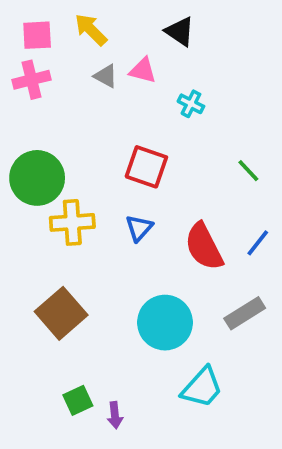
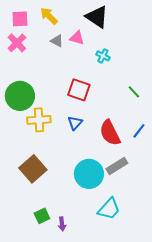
black triangle: (180, 32) -> (97, 17), size x1.4
pink cross: (32, 80) -> (17, 43), turned -30
gray rectangle: (245, 313) -> (117, 166), moved

